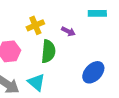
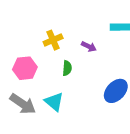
green semicircle: (48, 51) -> (67, 68), size x0.6

